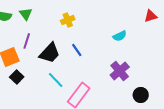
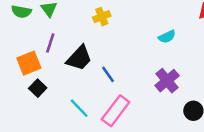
blue line: (77, 50) -> (108, 74), moved
cyan line: (56, 80) -> (79, 108), moved

